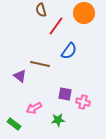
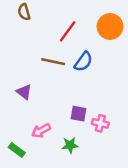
brown semicircle: (41, 10) -> (24, 12), moved
orange circle: (84, 13) -> (110, 26), moved
brown line: (40, 64) -> (53, 62), moved

